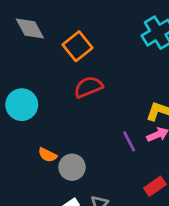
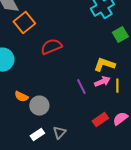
orange square: (77, 46) -> (24, 23), moved

